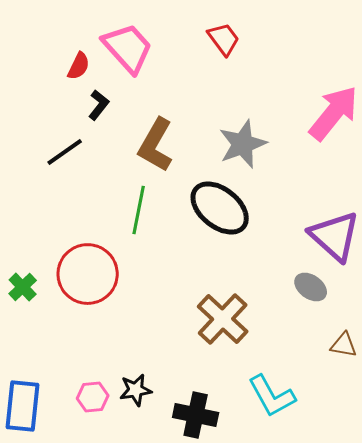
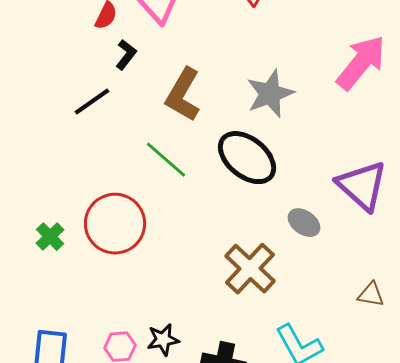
green line: (139, 210) -> (166, 160), turned -60
gray ellipse: (311, 287) -> (304, 223), moved

